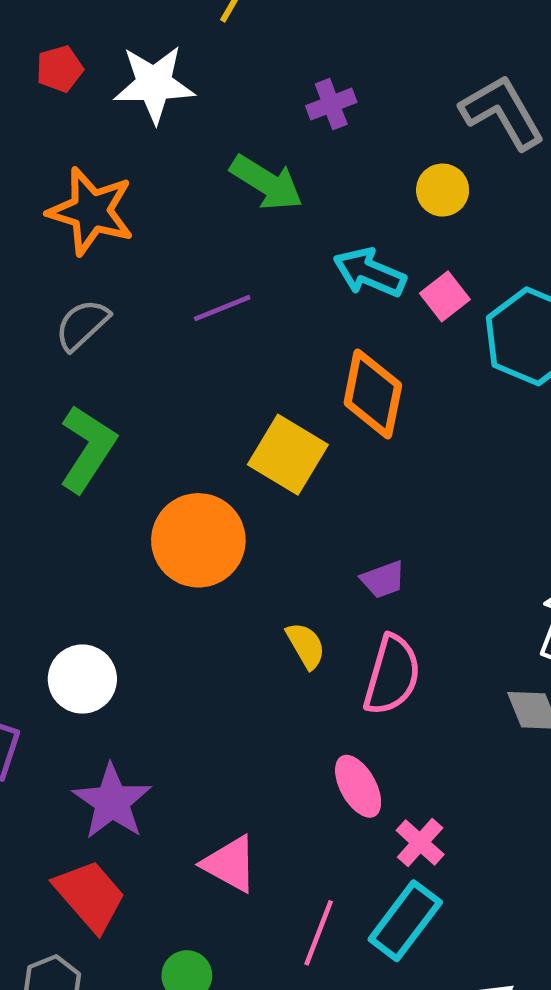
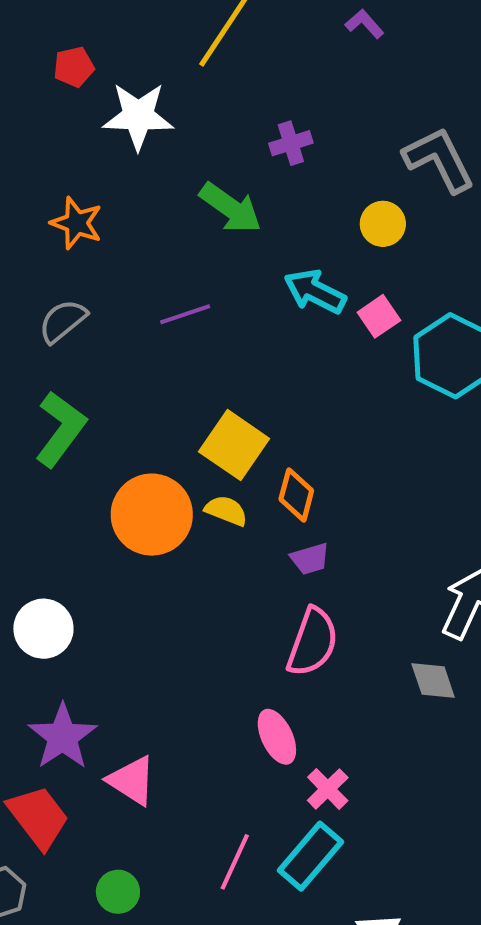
red pentagon: (60, 69) -> (74, 67), moved
orange star: (91, 211) -> (77, 223), size x0.7
orange diamond: (373, 394) -> (296, 495), moved, size x0.7
yellow semicircle: (306, 645) -> (226, 511), moved, turned -42
pink triangle: (230, 864) -> (132, 781), moved

